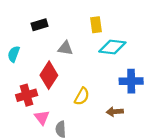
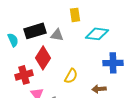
black rectangle: (40, 25) -> (35, 31), moved, size x1.5
yellow rectangle: (96, 25) -> (75, 15), moved
cyan semicircle: (14, 54) -> (13, 40), turned 136

